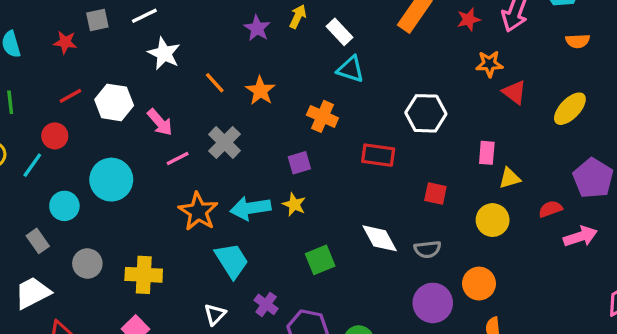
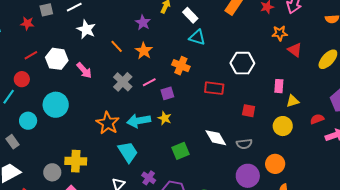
purple star: (257, 28) -> (143, 23), moved
pink line: (178, 159) -> (149, 82), moved
gray circle: (87, 264) -> (52, 172), moved

